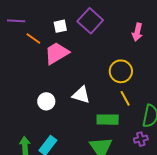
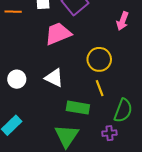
orange line: (33, 39) -> (13, 12), turned -42
pink trapezoid: (57, 53) -> (58, 34), moved

